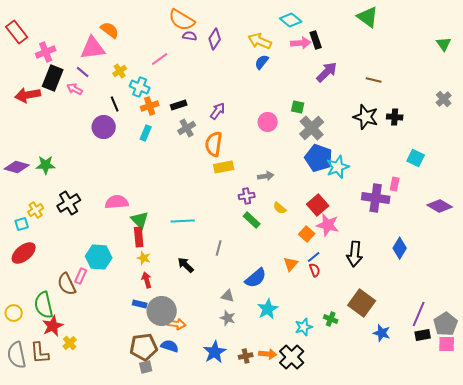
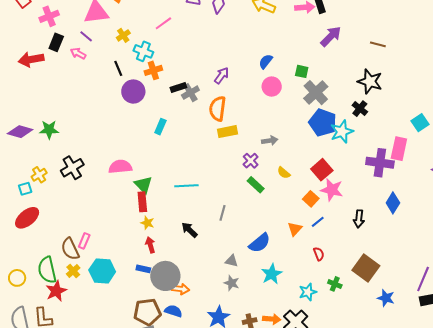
blue semicircle: (262, 62) -> (266, 61), moved
black rectangle: (53, 78) -> (56, 42), size x0.7
black rectangle: (179, 105) -> (178, 88), moved
black cross: (395, 117) -> (360, 109), moved, turned 35
purple circle: (104, 127) -> (133, 92), moved
cyan rectangle: (146, 133) -> (160, 127), moved
cyan square: (416, 158) -> (420, 123), turned 30
pink rectangle: (395, 184) -> (399, 149), size x1.6
purple cross: (247, 196) -> (251, 161), turned -35
blue diamond: (400, 248) -> (393, 203), moved
black arrow: (355, 254) -> (359, 219), size x0.7
cyan hexagon: (99, 257) -> (102, 271), moved
red semicircle: (315, 270) -> (319, 254), moved
yellow cross: (70, 343) -> (73, 271), moved

